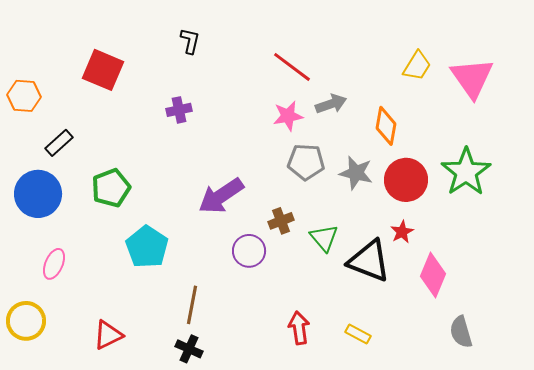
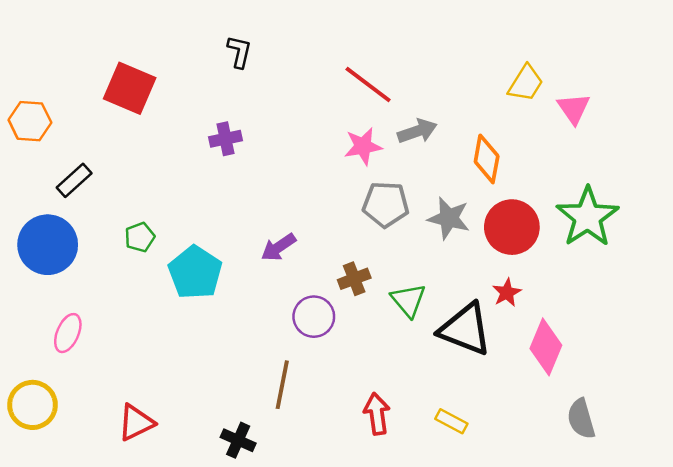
pink triangle: (472, 78) -> (574, 108), moved, size x0.6
green pentagon: (111, 188) -> (140, 237), size x0.6
purple arrow: (221, 196) -> (278, 247), size x0.6
cyan pentagon: (147, 247) -> (195, 272), moved
brown line: (192, 305) -> (282, 385), moved

